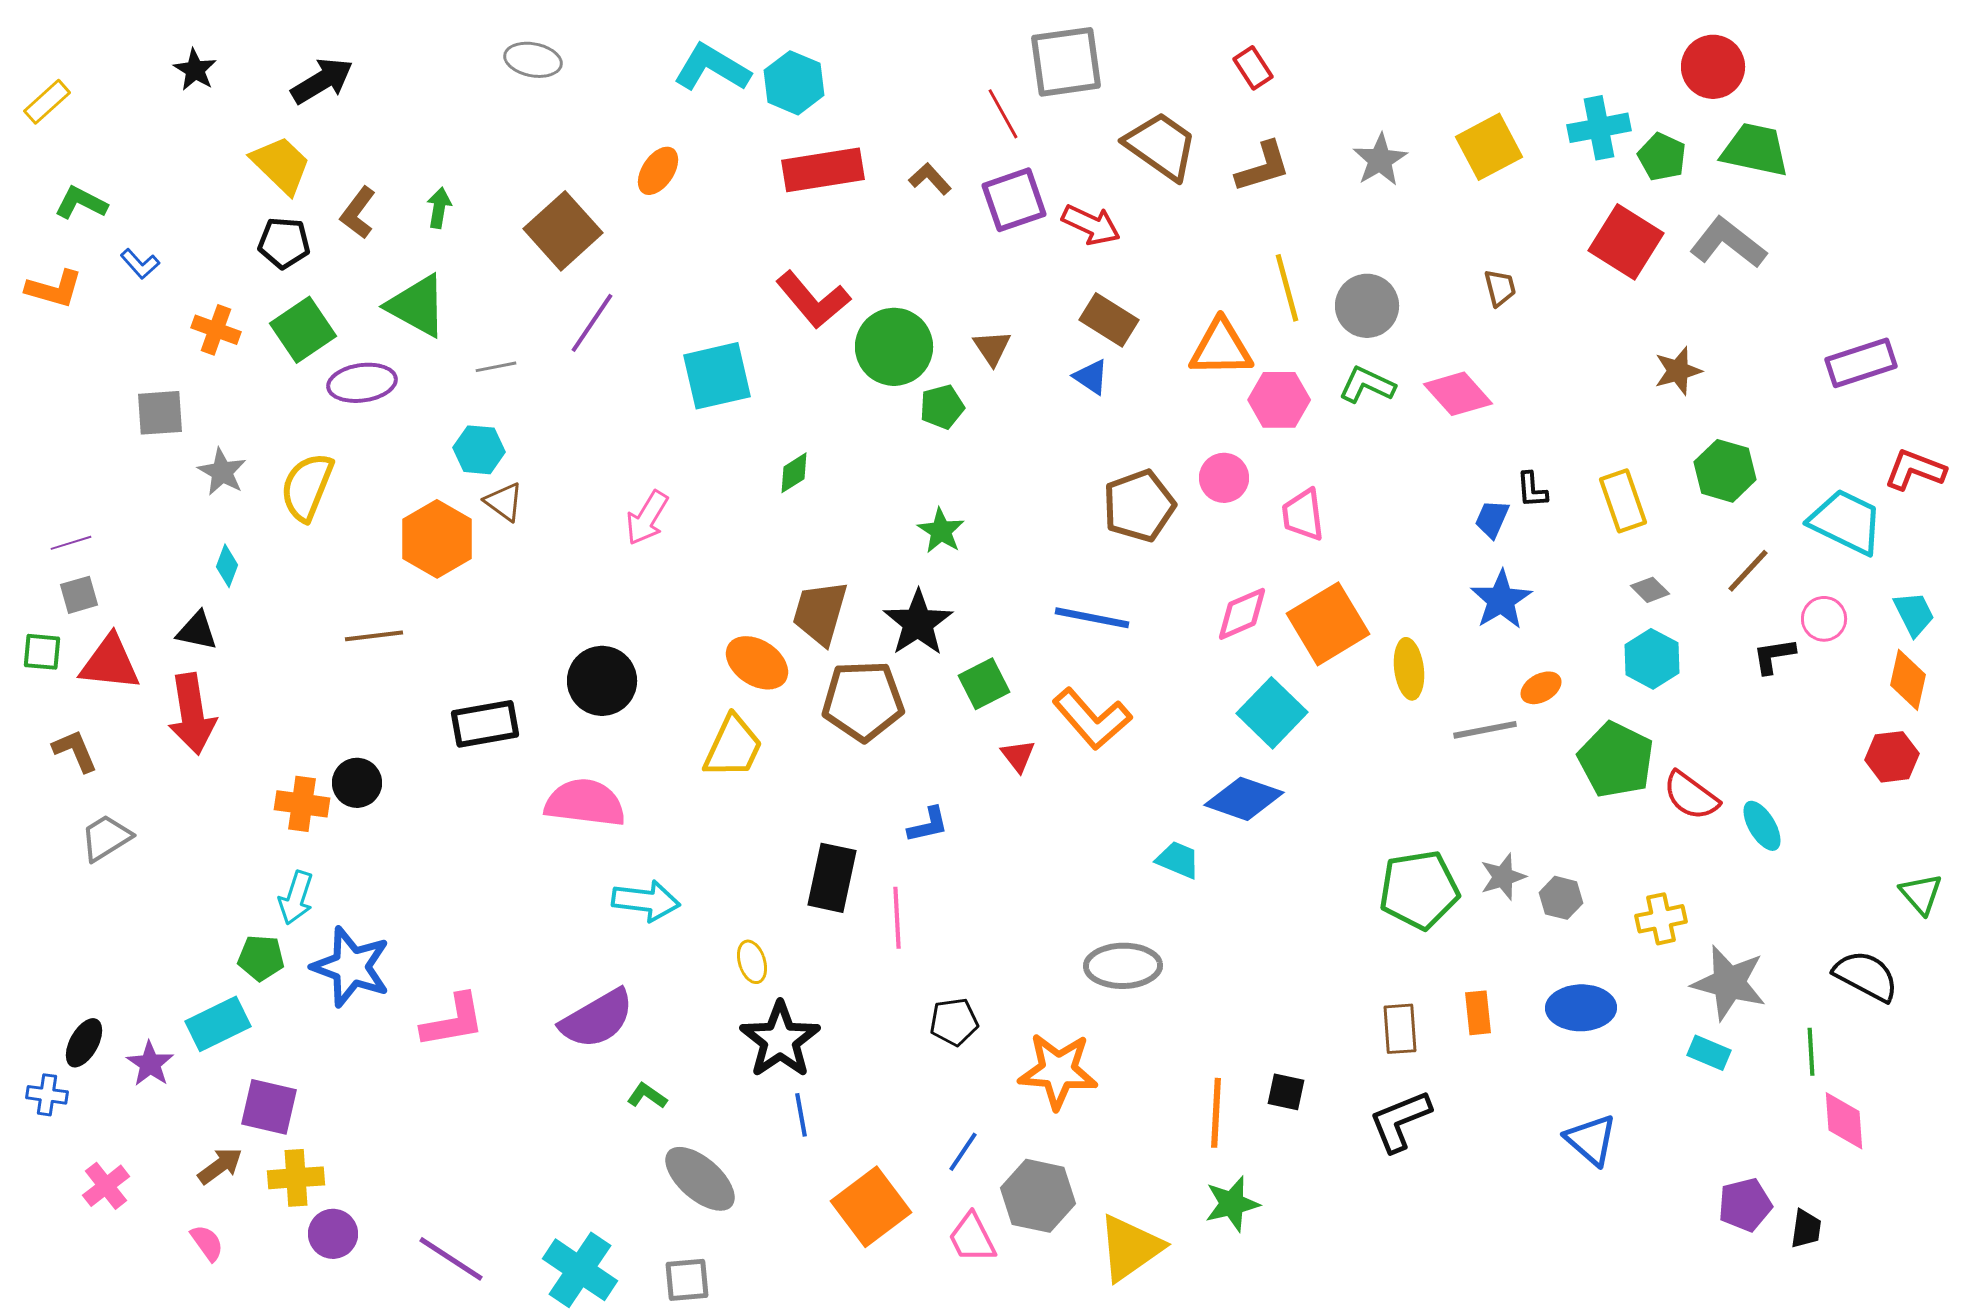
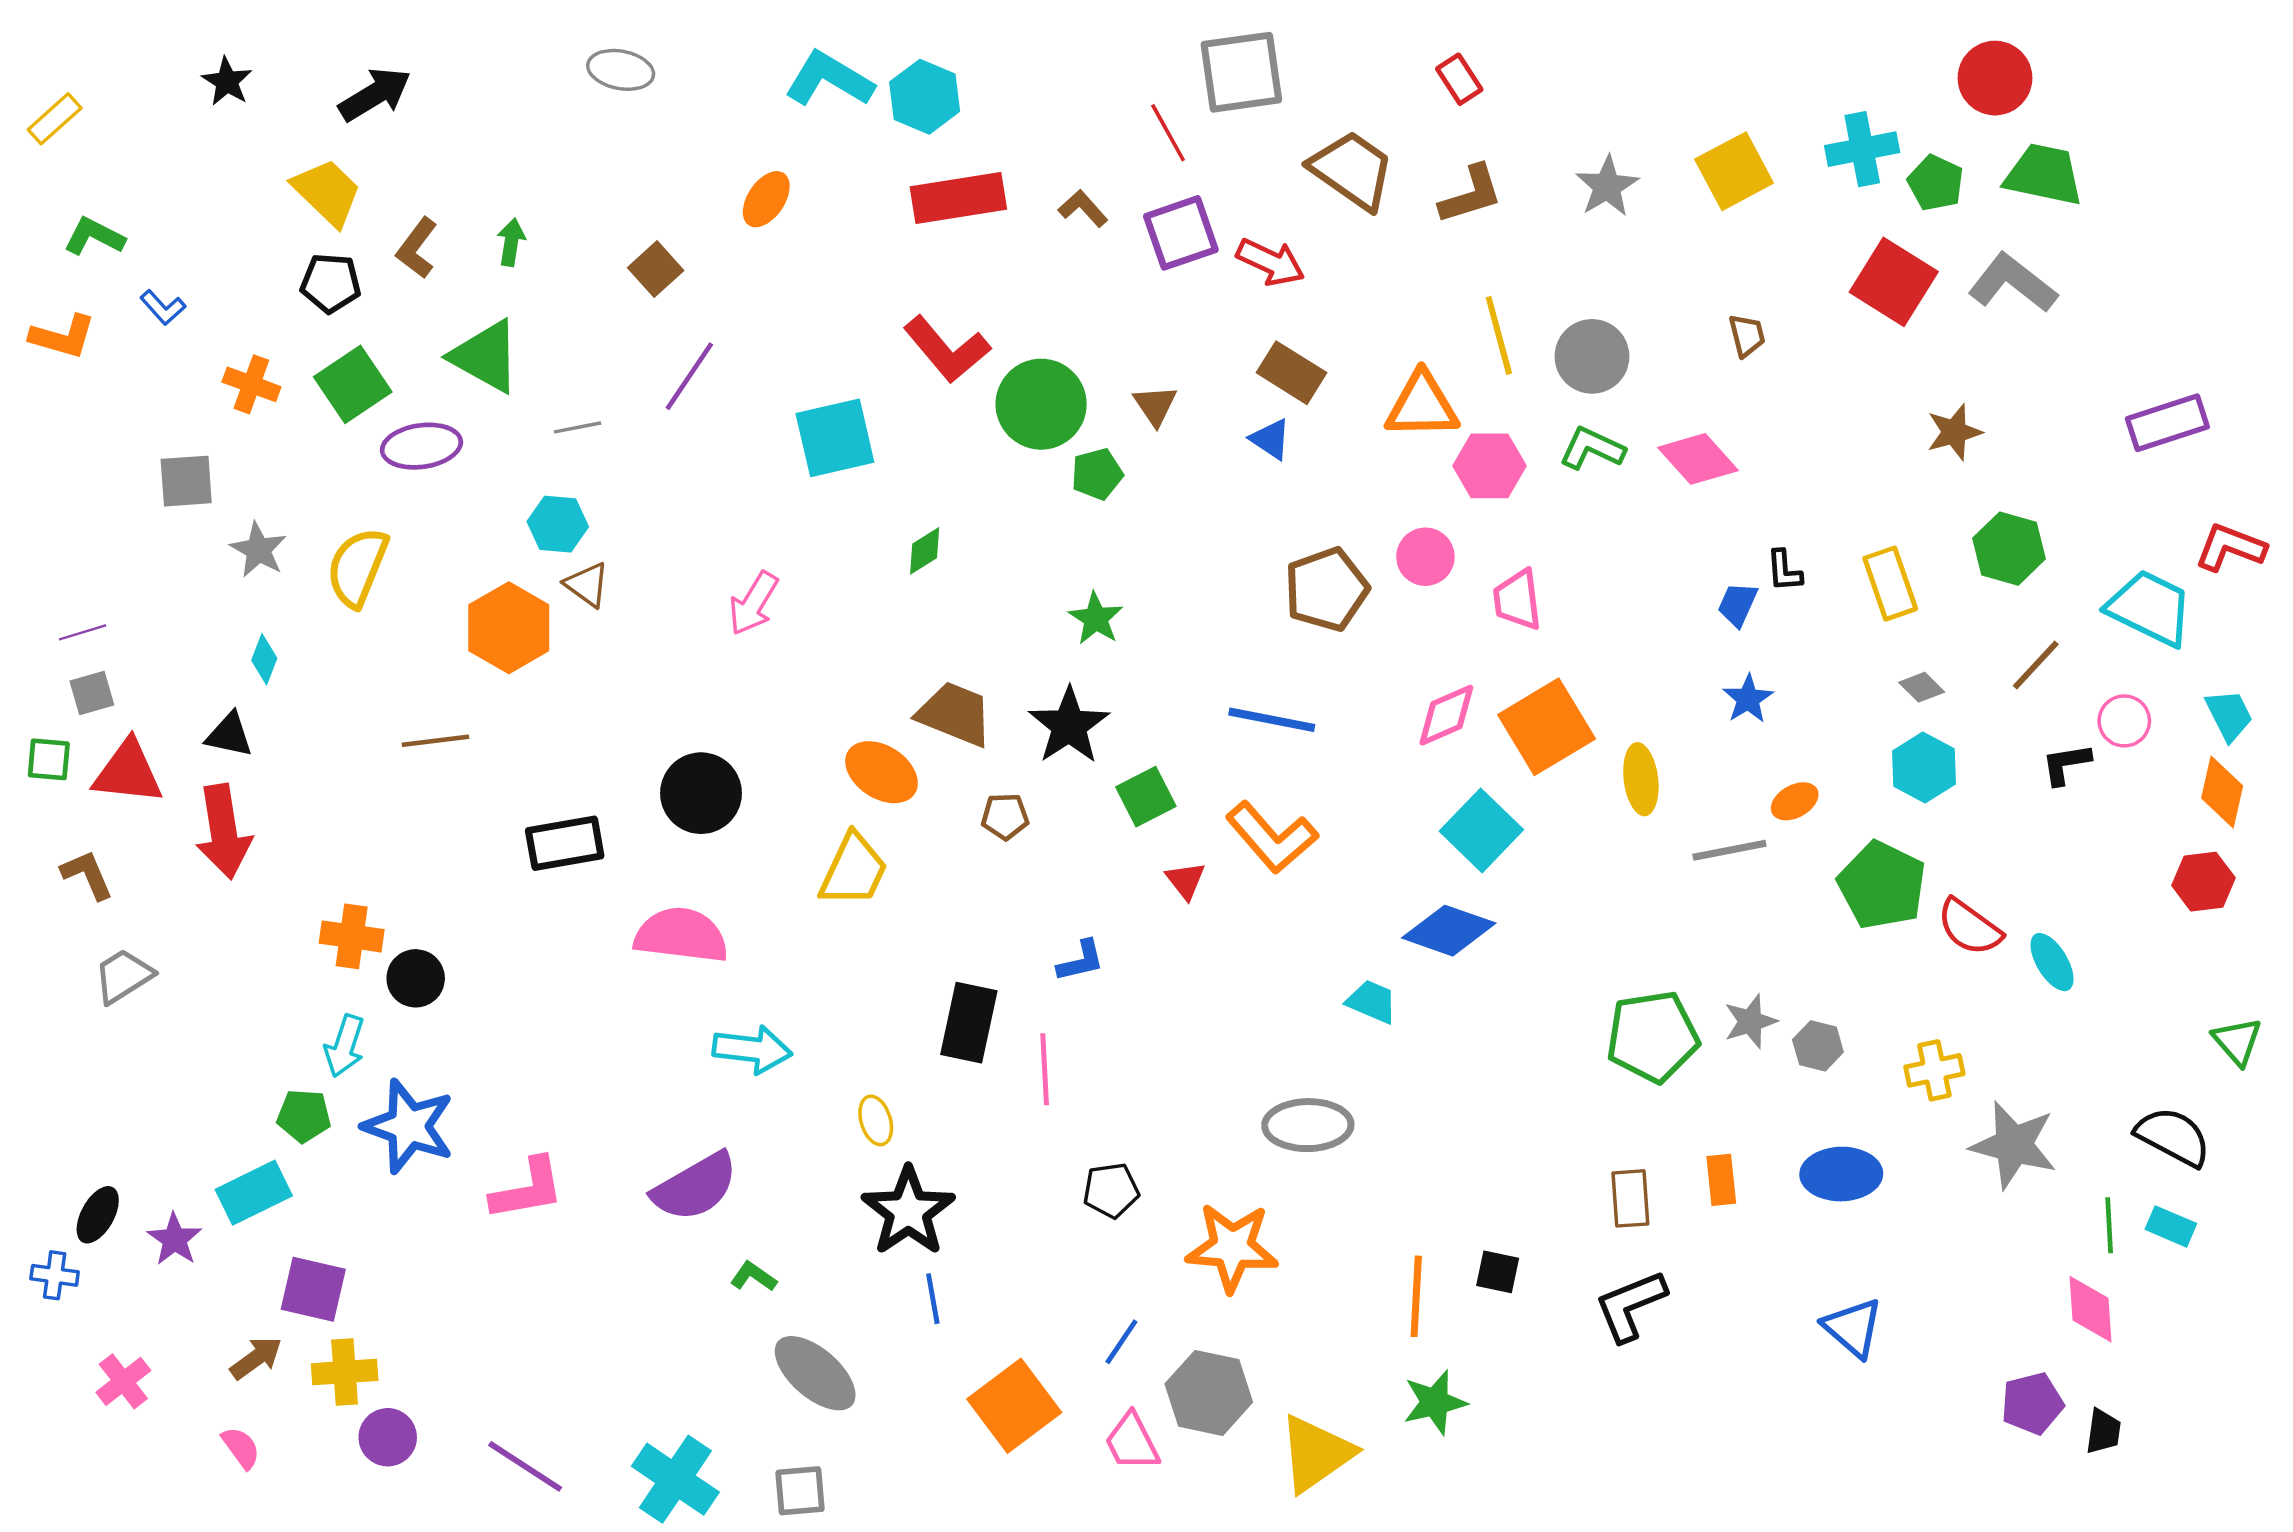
brown square: (563, 231) -> (656, 269), size x0.6
blue star: (1501, 600) -> (1748, 699), size x0.7
brown trapezoid: (820, 613) -> (955, 714), turned 96
brown pentagon: (863, 701) -> (1005, 816), size x0.5
black circle: (357, 783) -> (416, 978), moved
cyan rectangle: (1709, 1053) -> (2171, 1226), moved
pink diamond: (1844, 1121) -> (2090, 1309), moved

